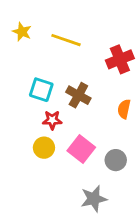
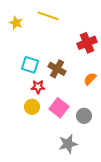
yellow line: (66, 40) -> (48, 16), moved
orange semicircle: (124, 109) -> (90, 79), turned 32

